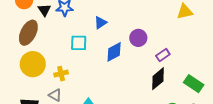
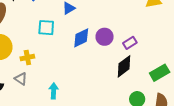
purple circle: (138, 38) -> (105, 37), moved
green rectangle: (194, 84) -> (160, 73), turned -66

